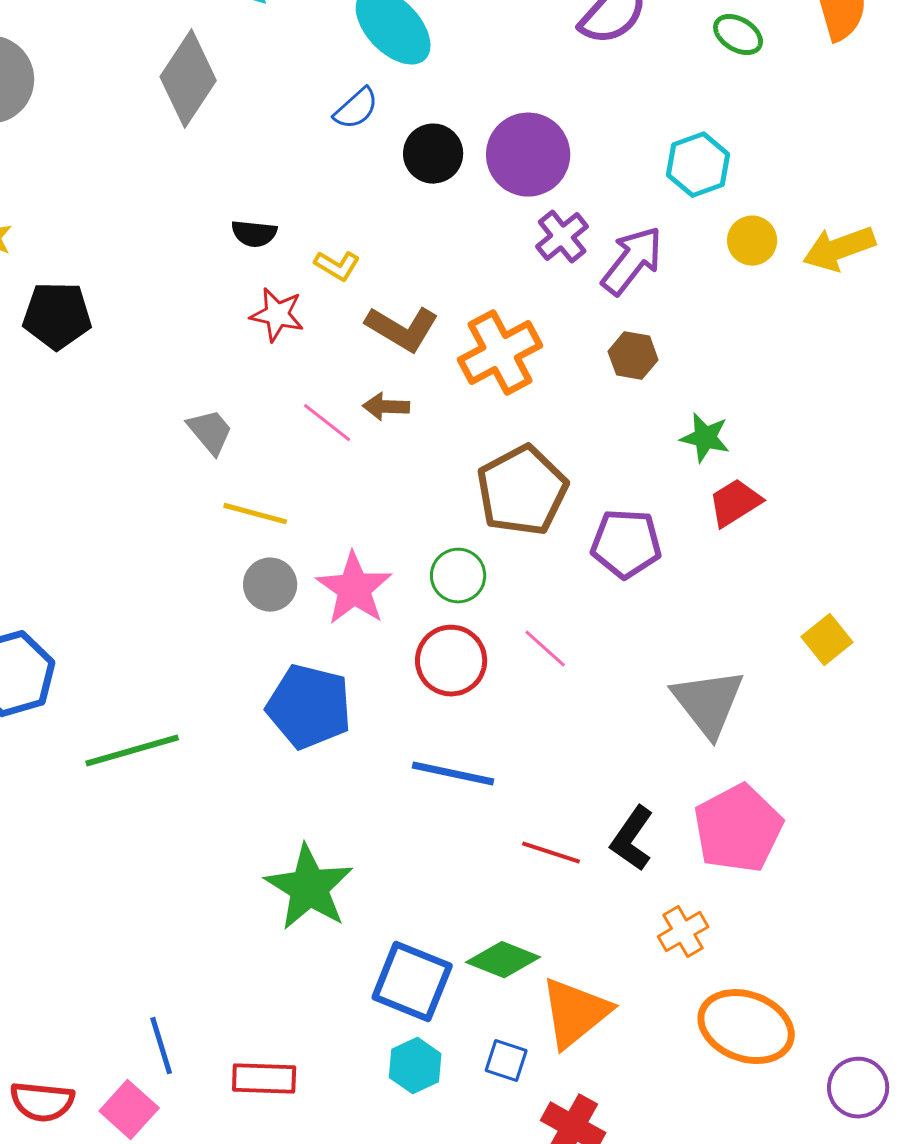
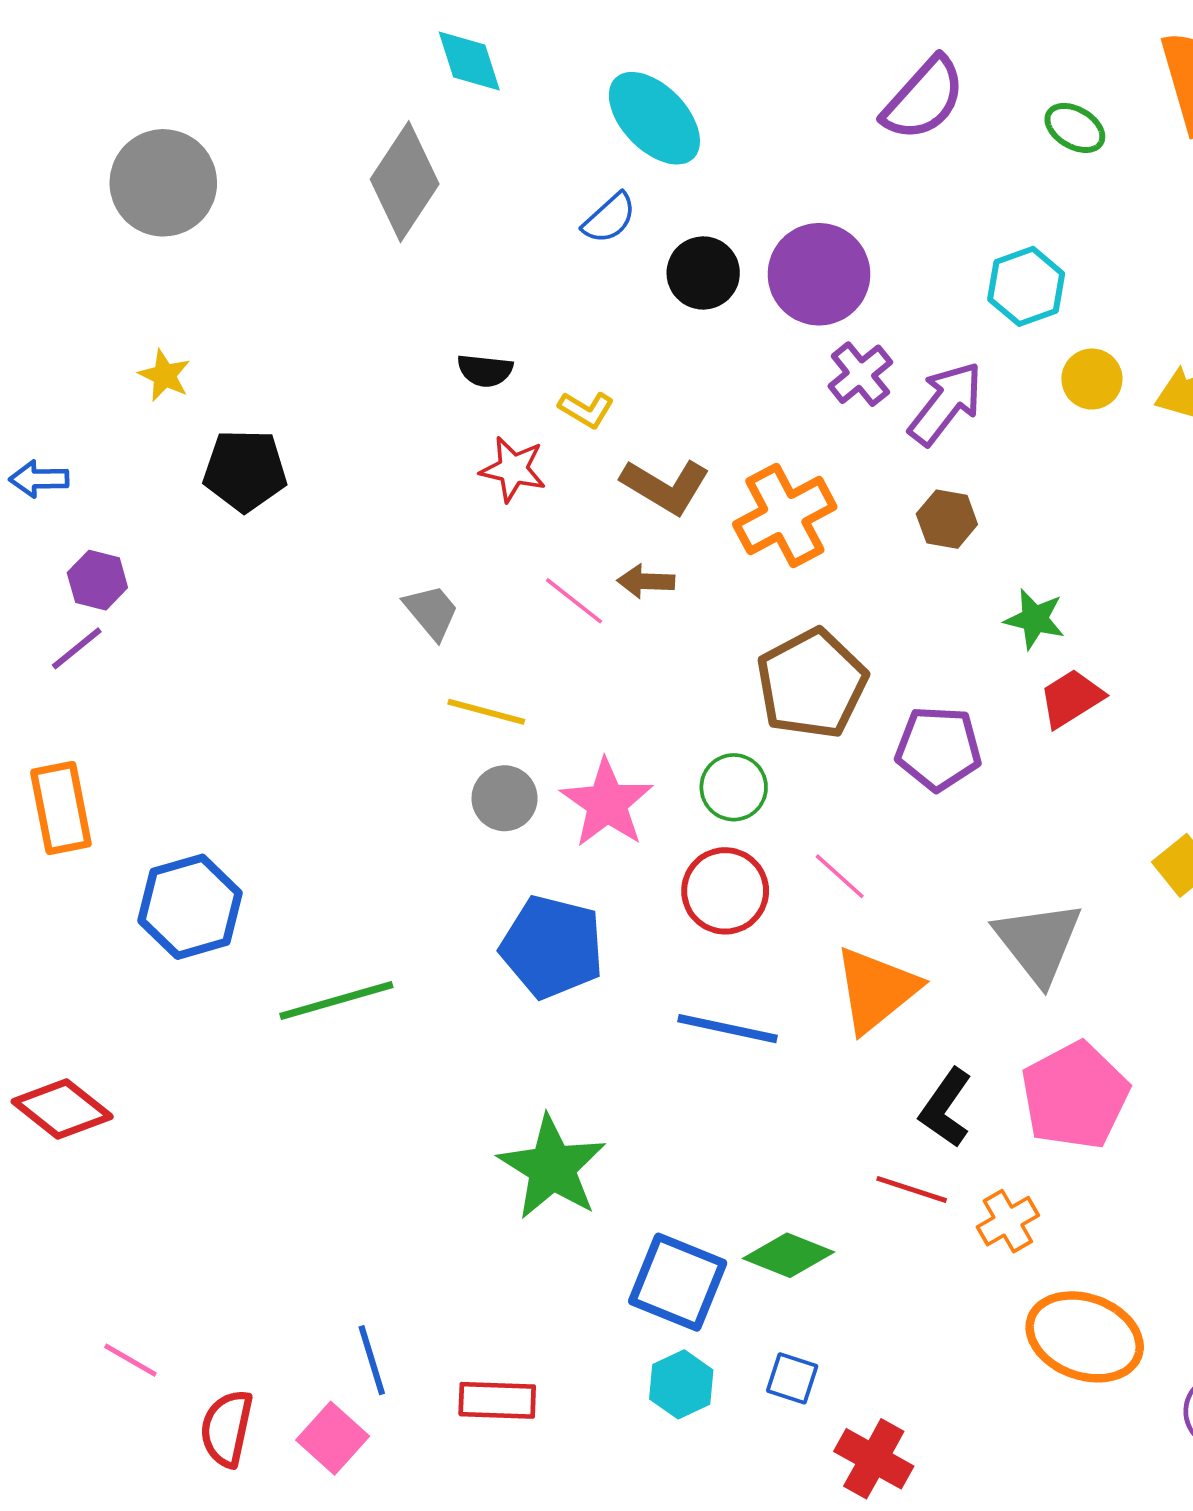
red line: (551, 853) -> (912, 1189), moved
orange triangle: (575, 1013) -> (876, 990), moved
red semicircle: (42, 1102) -> (227, 1428), turned 96

